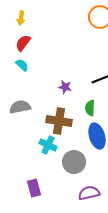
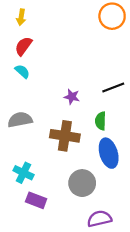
cyan cross: (48, 145) -> (23, 173), moved
purple rectangle: (34, 188) -> (36, 200), moved, turned -54

